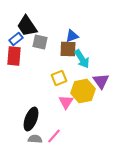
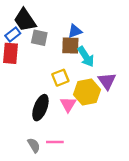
black ellipse: (31, 119) -> (40, 108), moved
pink line: (54, 136) -> (55, 142), turned 49
gray semicircle: (35, 139) -> (34, 145), turned 56

